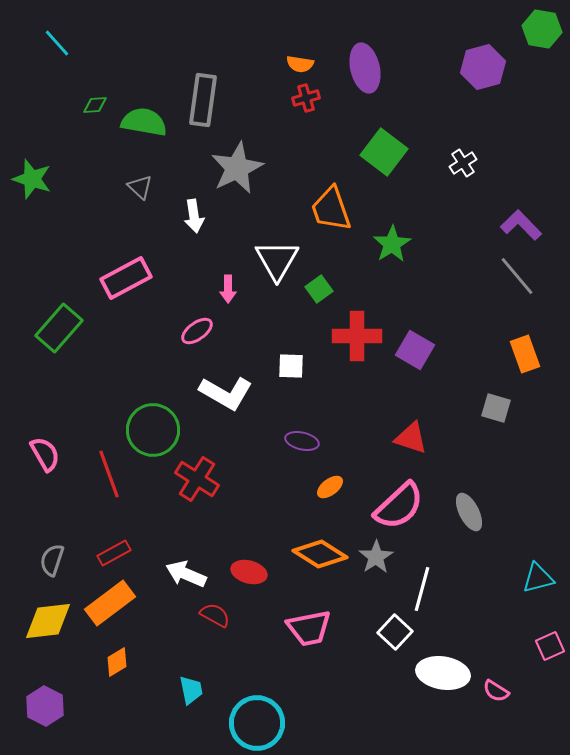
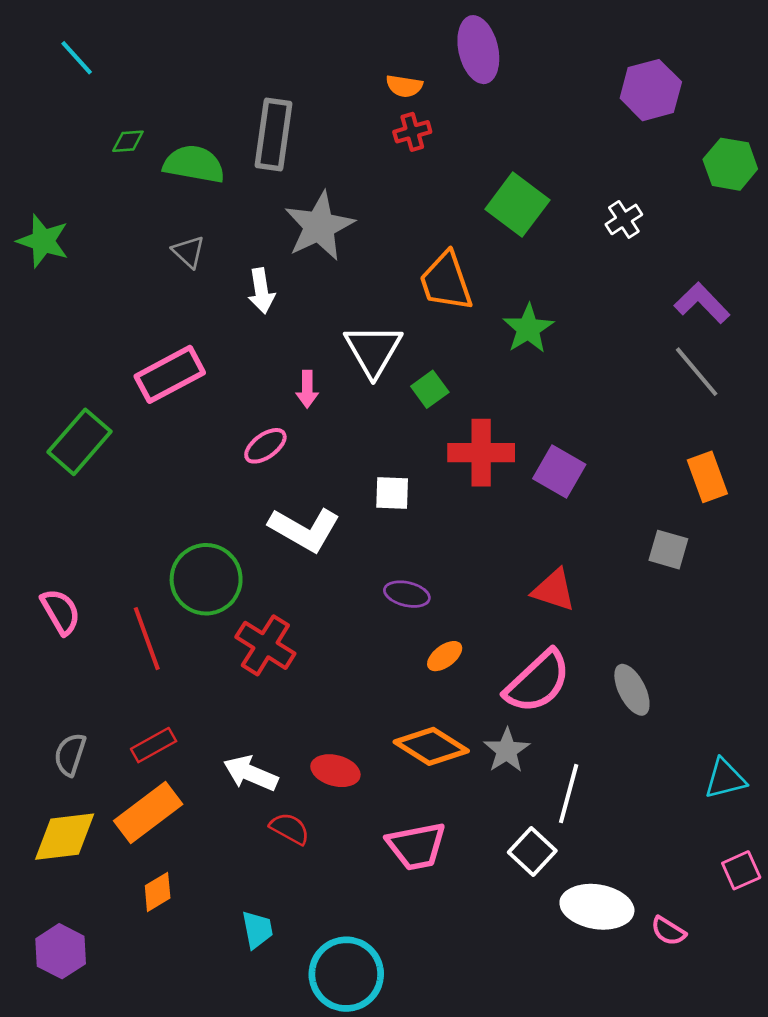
green hexagon: (542, 29) -> (730, 164), moved
purple ellipse: (365, 68) -> (478, 50), moved

